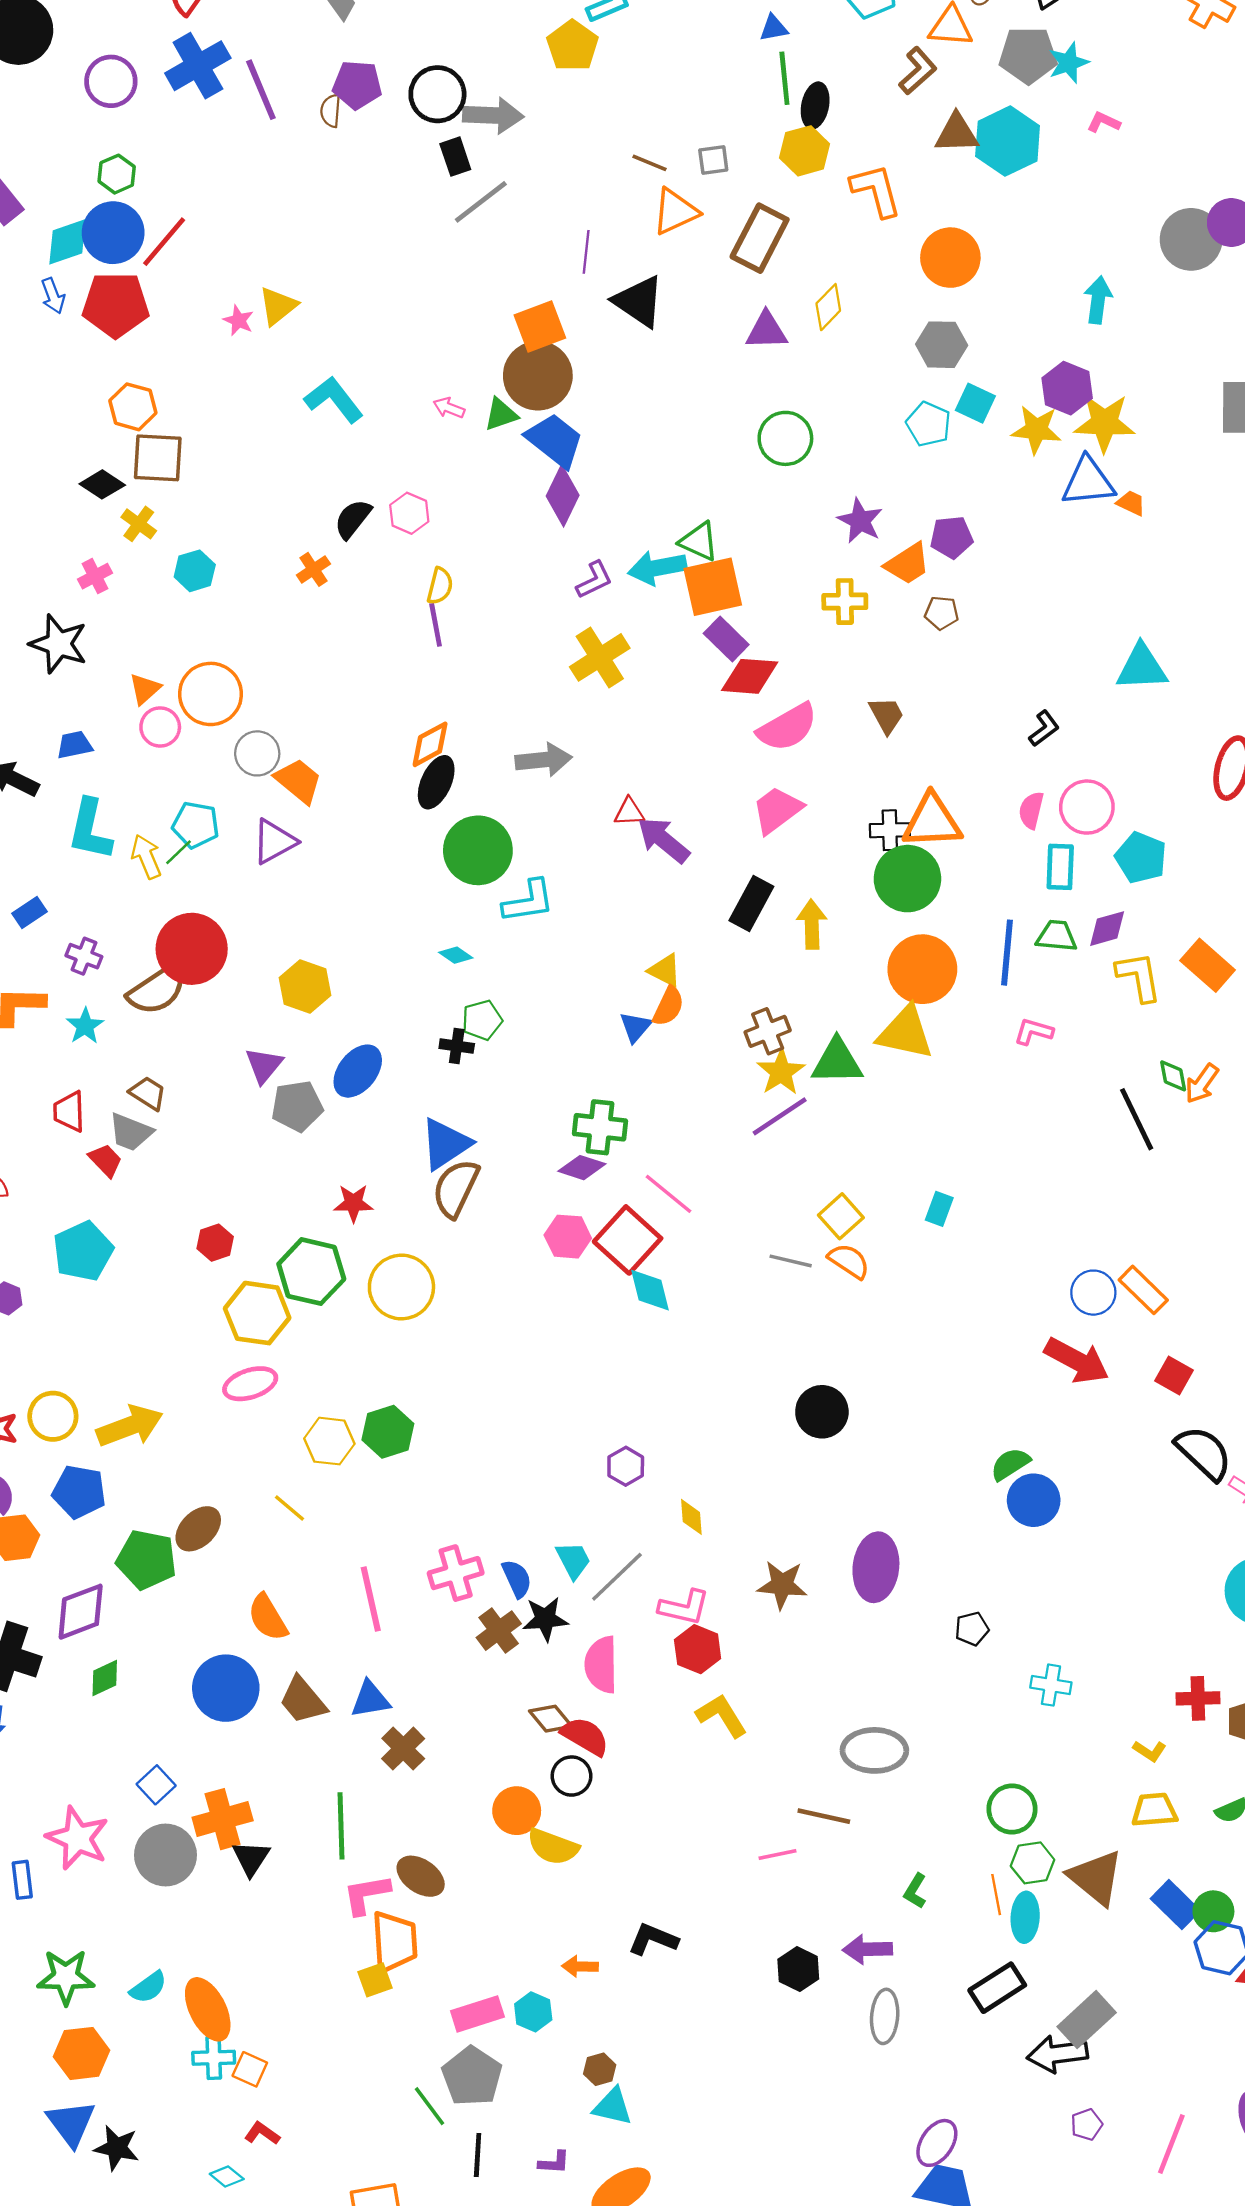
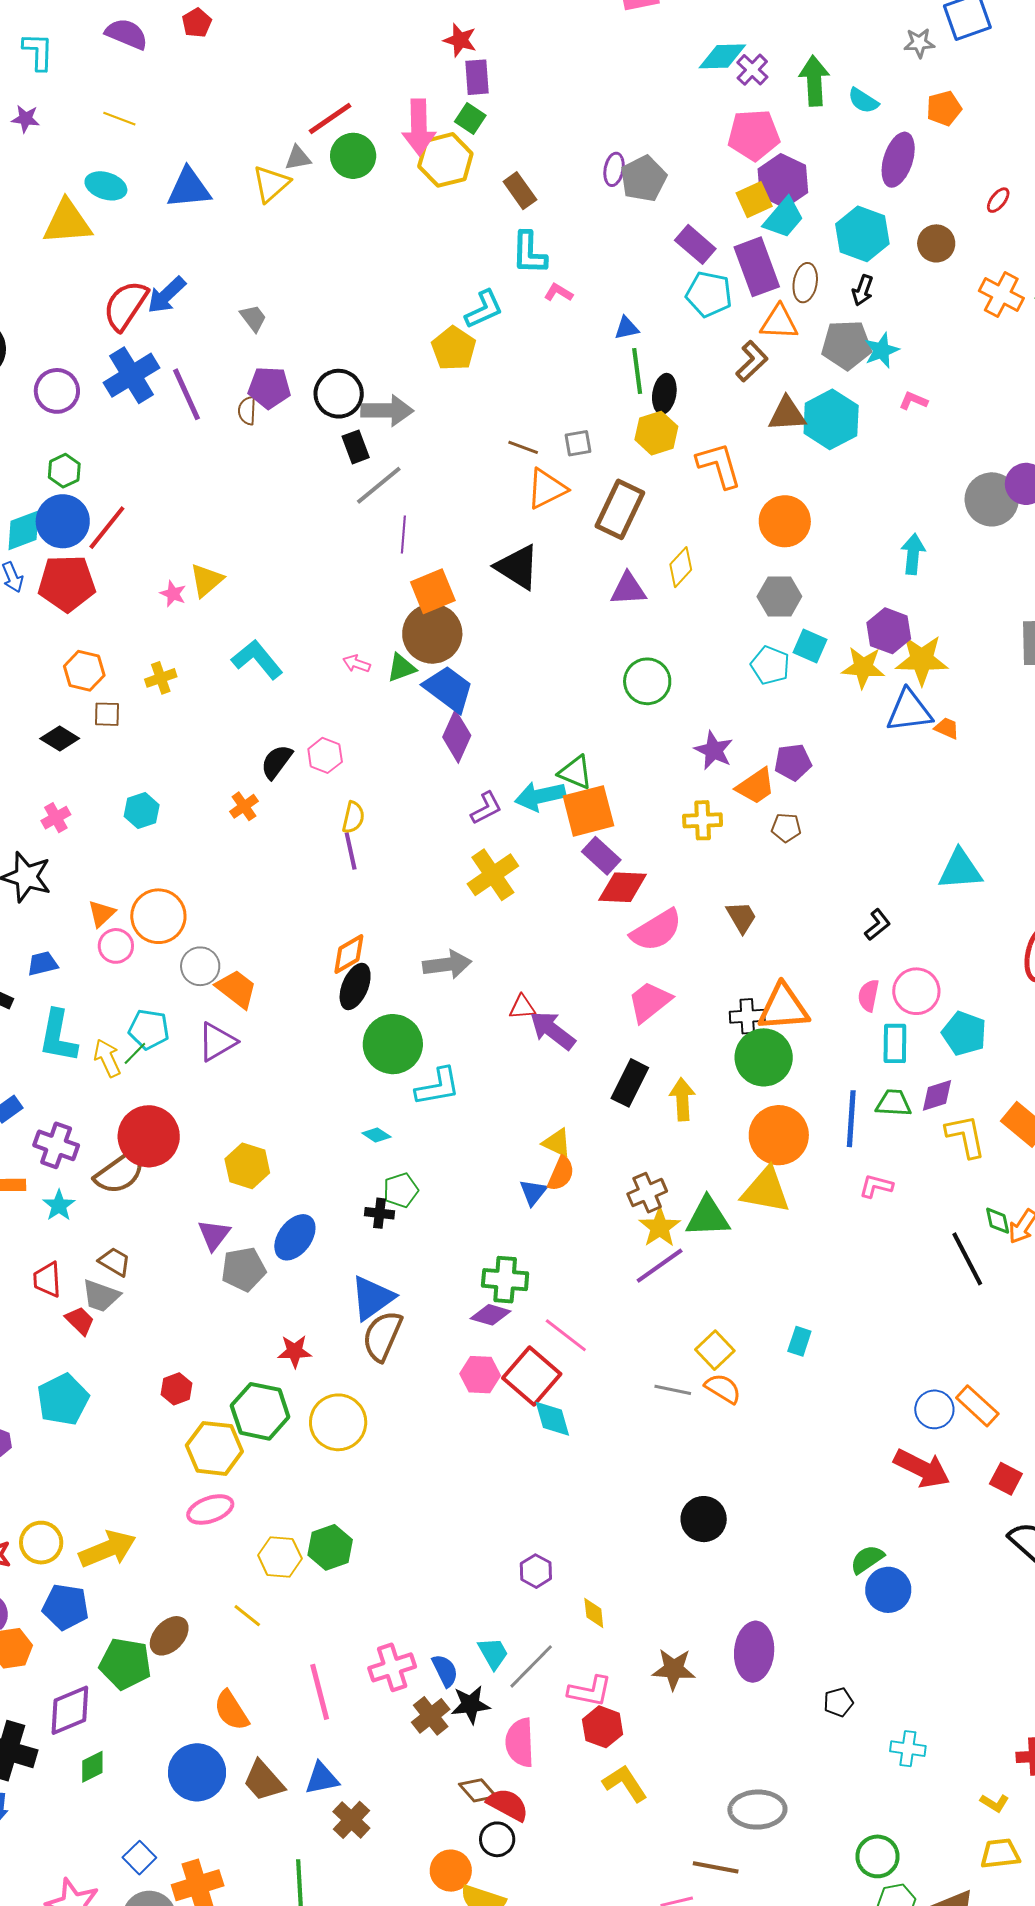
purple line: (586, 252) -> (403, 535), moved
brown square: (158, 458) -> (107, 714), size x0.6
yellow cross: (139, 524) -> (161, 678), moved, turned 36
purple cross: (84, 956) -> (56, 1145), size x1.4

